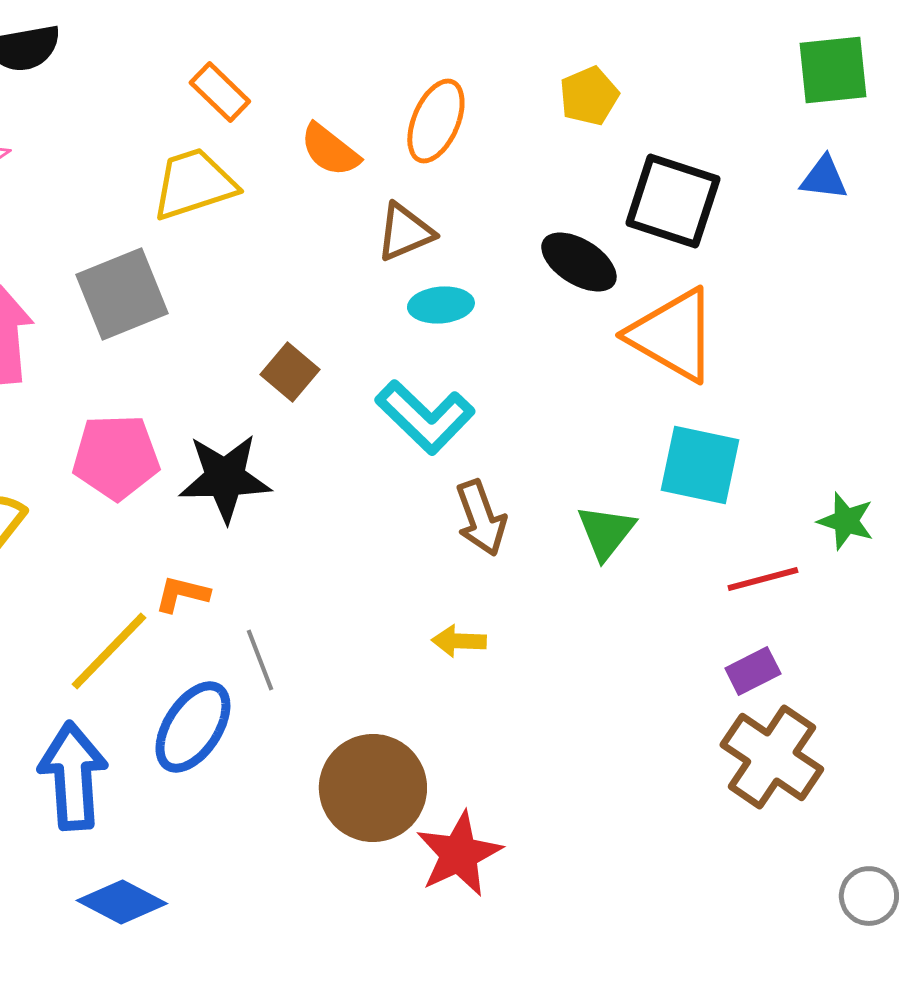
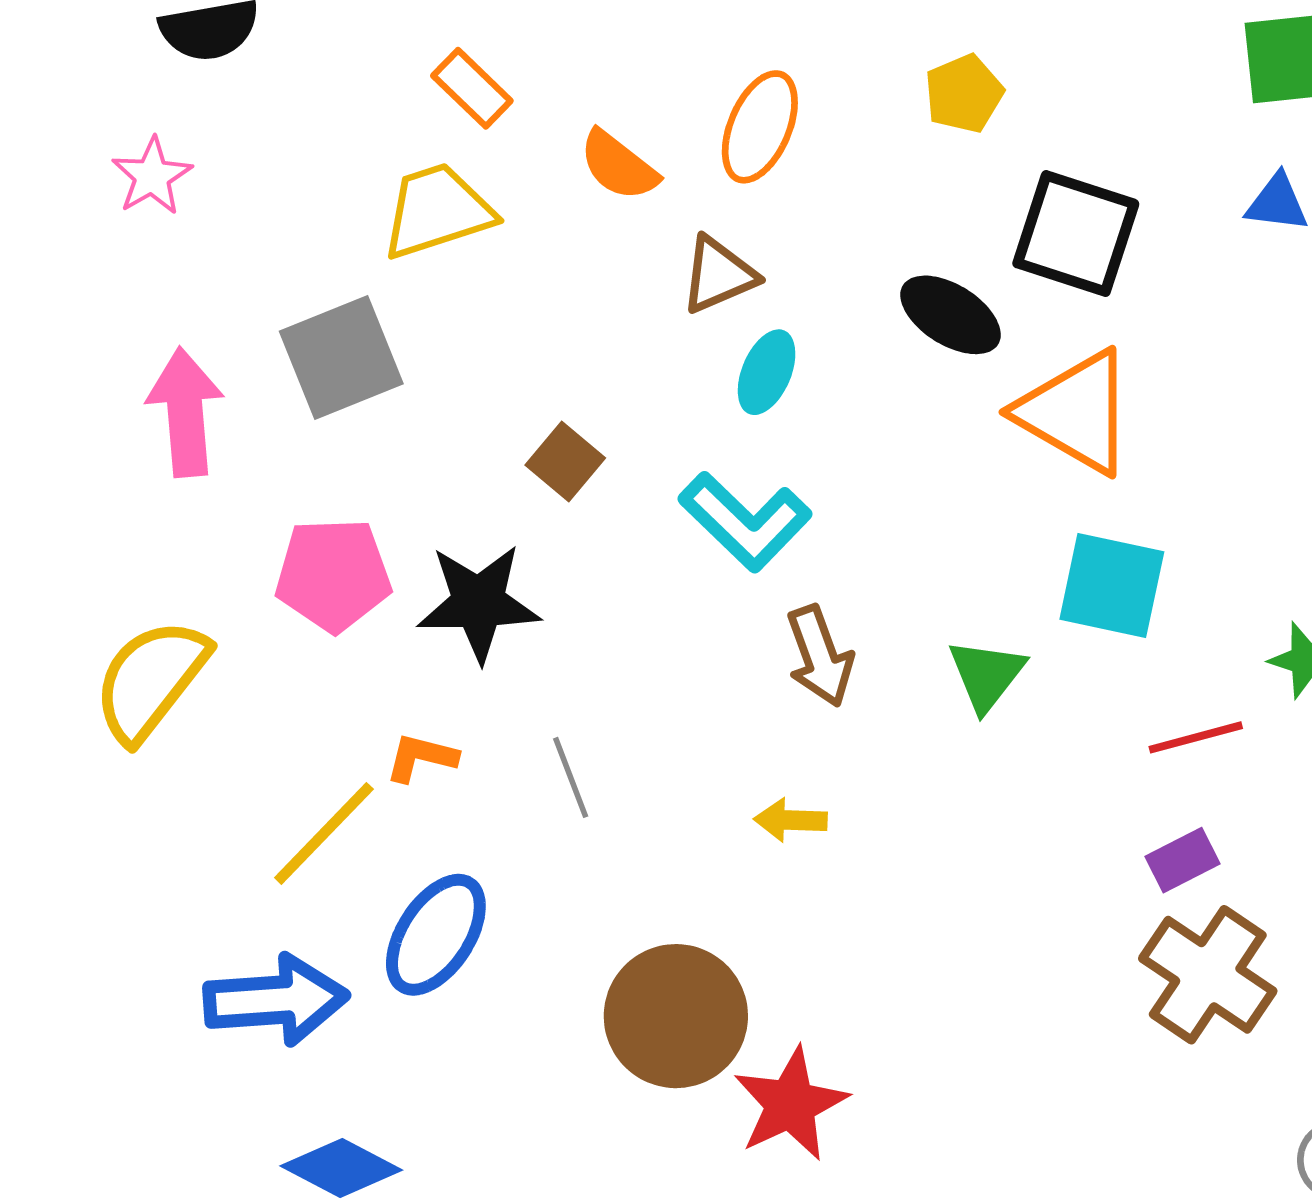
cyan ellipse: (441, 305) -> (767, 372), turned -62
gray line: (260, 660) -> (571, 777), moved
blue arrow: (73, 776) -> (276, 1000), turned 90

